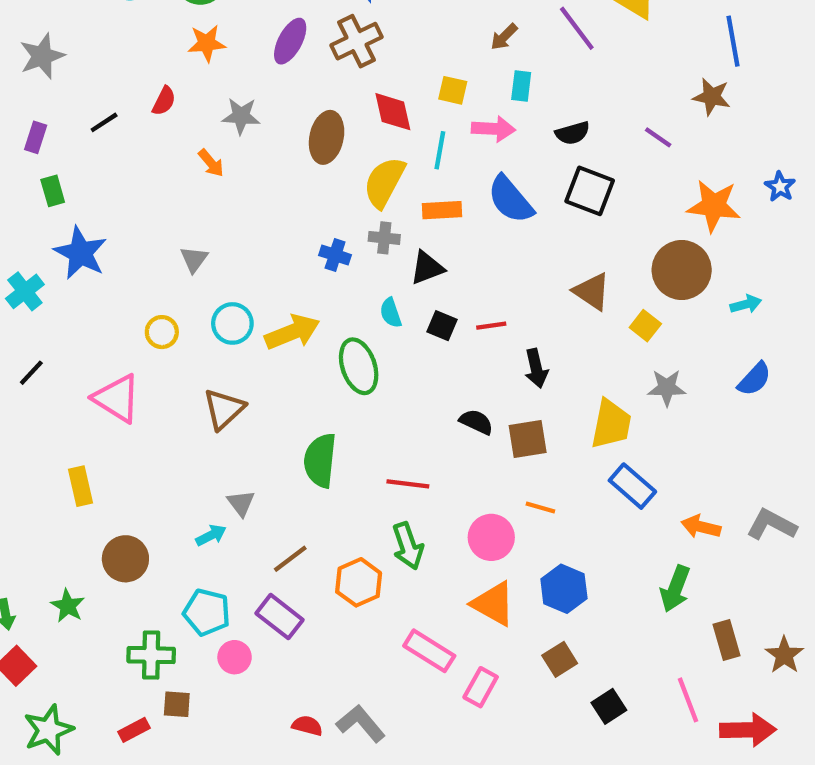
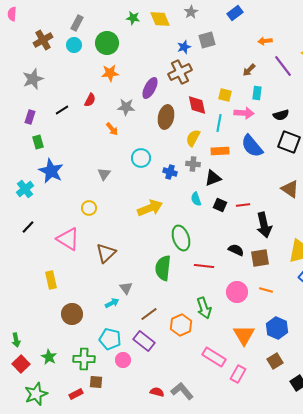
purple ellipse: (290, 41) -> (150, 88), moved
yellow semicircle: (384, 182) -> (193, 138), size x0.7
cyan circle: (232, 323) -> (141, 158), moved
green ellipse: (359, 366) -> (181, 238), moved
black arrow: (536, 368) -> (264, 225), size x1.4
brown triangle: (224, 409) -> (106, 253), moved
red line: (408, 484) -> (204, 266), moved
pink circle: (491, 537) -> (237, 292), moved
orange triangle: (493, 604) -> (244, 335), turned 30
green star: (68, 606) -> (49, 357), moved

